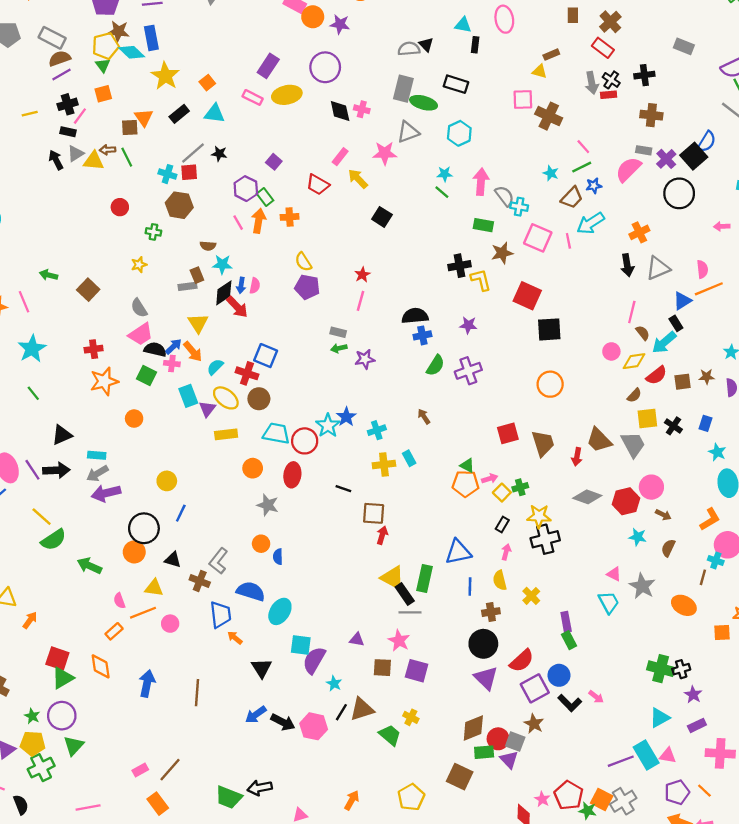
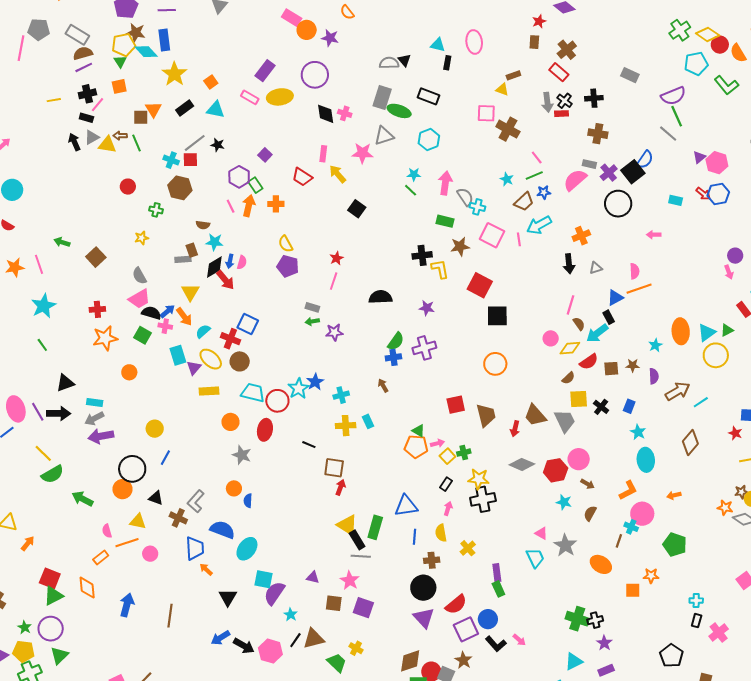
pink rectangle: (340, 157) -> (323, 154), turned -35
gray triangle: (658, 268) -> (596, 268), size x0.6
blue cross: (422, 335) -> (393, 357), moved

